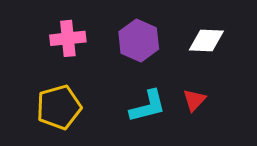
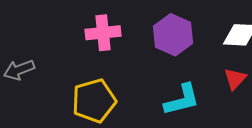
red triangle: (194, 100) -> (235, 79), moved

